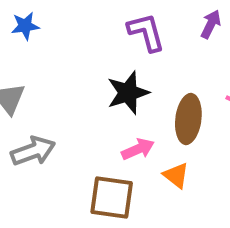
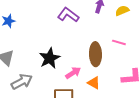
purple L-shape: (146, 32) -> (68, 15), turned -30
black star: (128, 93) -> (50, 58), moved

